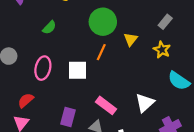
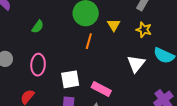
white square: (78, 70) -> (70, 79), moved
white triangle: (145, 103) -> (136, 64), moved

